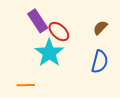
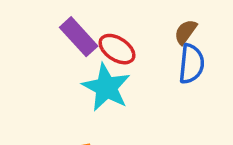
blue semicircle: (100, 62) -> (191, 64), moved

